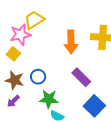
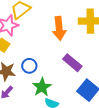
green star: (49, 99) -> (42, 87), turned -30

